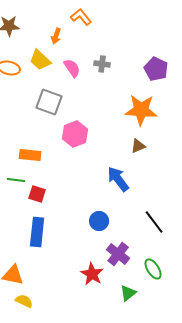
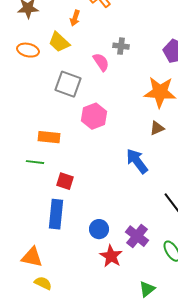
pink semicircle: (72, 68) -> (101, 62), moved
red square: (37, 194) -> (65, 181), moved
blue circle: (99, 221) -> (99, 229), moved
green triangle: (128, 293) -> (147, 289), moved

